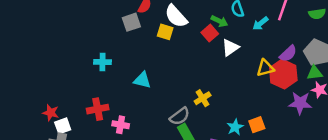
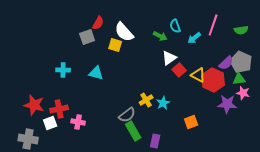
red square: (210, 33) -> (179, 70), moved
purple semicircle: (288, 54) -> (226, 63), moved
yellow triangle: (265, 68) -> (198, 75), turned 42
cyan triangle: (142, 80) -> (96, 73), moved
red star: (51, 113) -> (34, 105), moved, size x1.5
white square: (63, 126) -> (50, 123), moved
cyan star: (235, 127) -> (163, 103), moved

